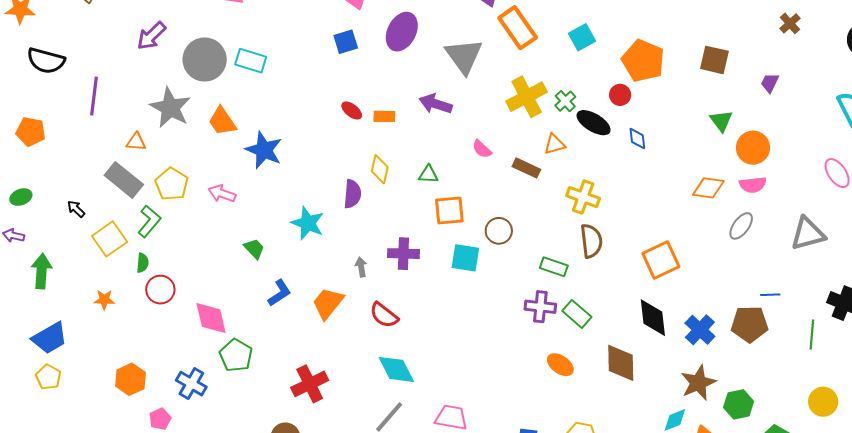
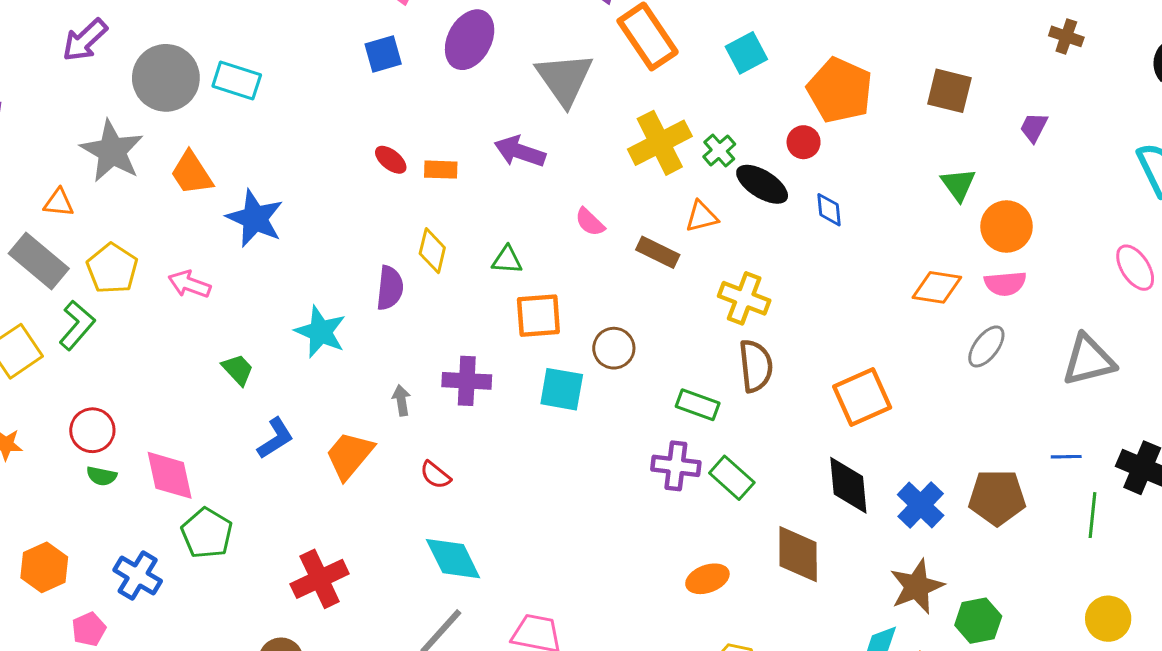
brown cross: (790, 23) -> (1066, 36), turned -30
green semicircle: (143, 263) -> (102, 476), moved, turned 96
blue line: (770, 295) -> (1066, 457), moved
red semicircle: (384, 315) -> (435, 475), size x0.7
orange ellipse: (560, 365) -> (707, 579), moved, turned -56

